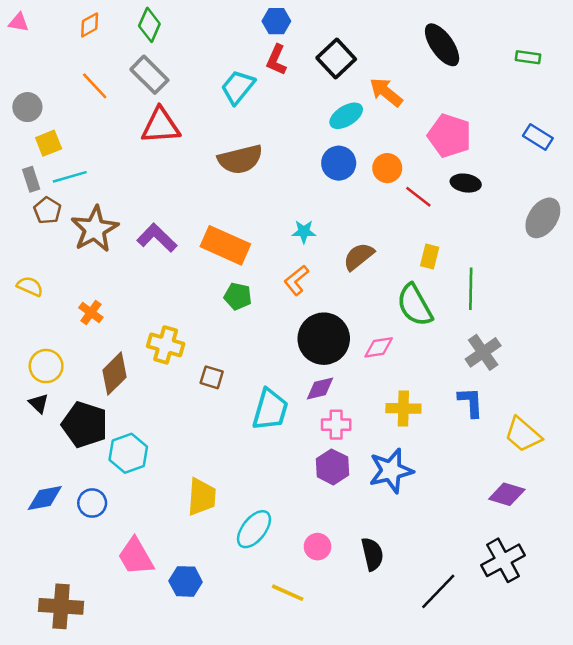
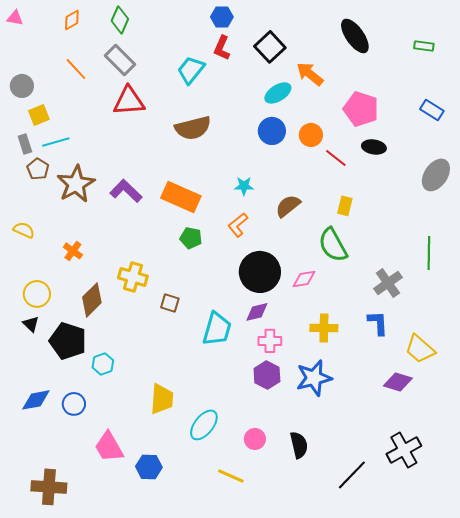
green line: (471, 289) -> (429, 253), moved
cyan hexagon: (128, 453) -> (103, 364), size x0.7
purple diamond: (507, 494) -> (398, 382), moved

